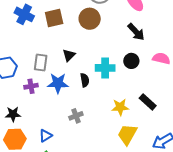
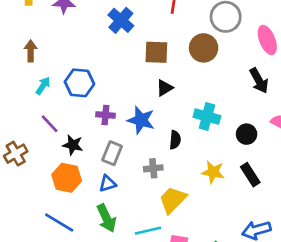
brown square: (54, 18) -> (156, 52), moved
black circle: (131, 61) -> (247, 134), moved
gray rectangle: (41, 63) -> (112, 153), moved
black semicircle: (85, 80) -> (175, 140), moved
yellow trapezoid: (127, 134) -> (173, 200), moved

